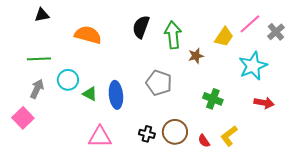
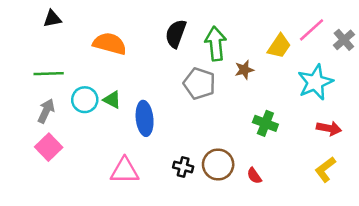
gray pentagon: (159, 83) -> (199, 83), moved
green triangle: (90, 94) -> (112, 100), moved
pink square: (23, 118) -> (49, 147), moved
yellow L-shape: (229, 136) -> (325, 169), moved

